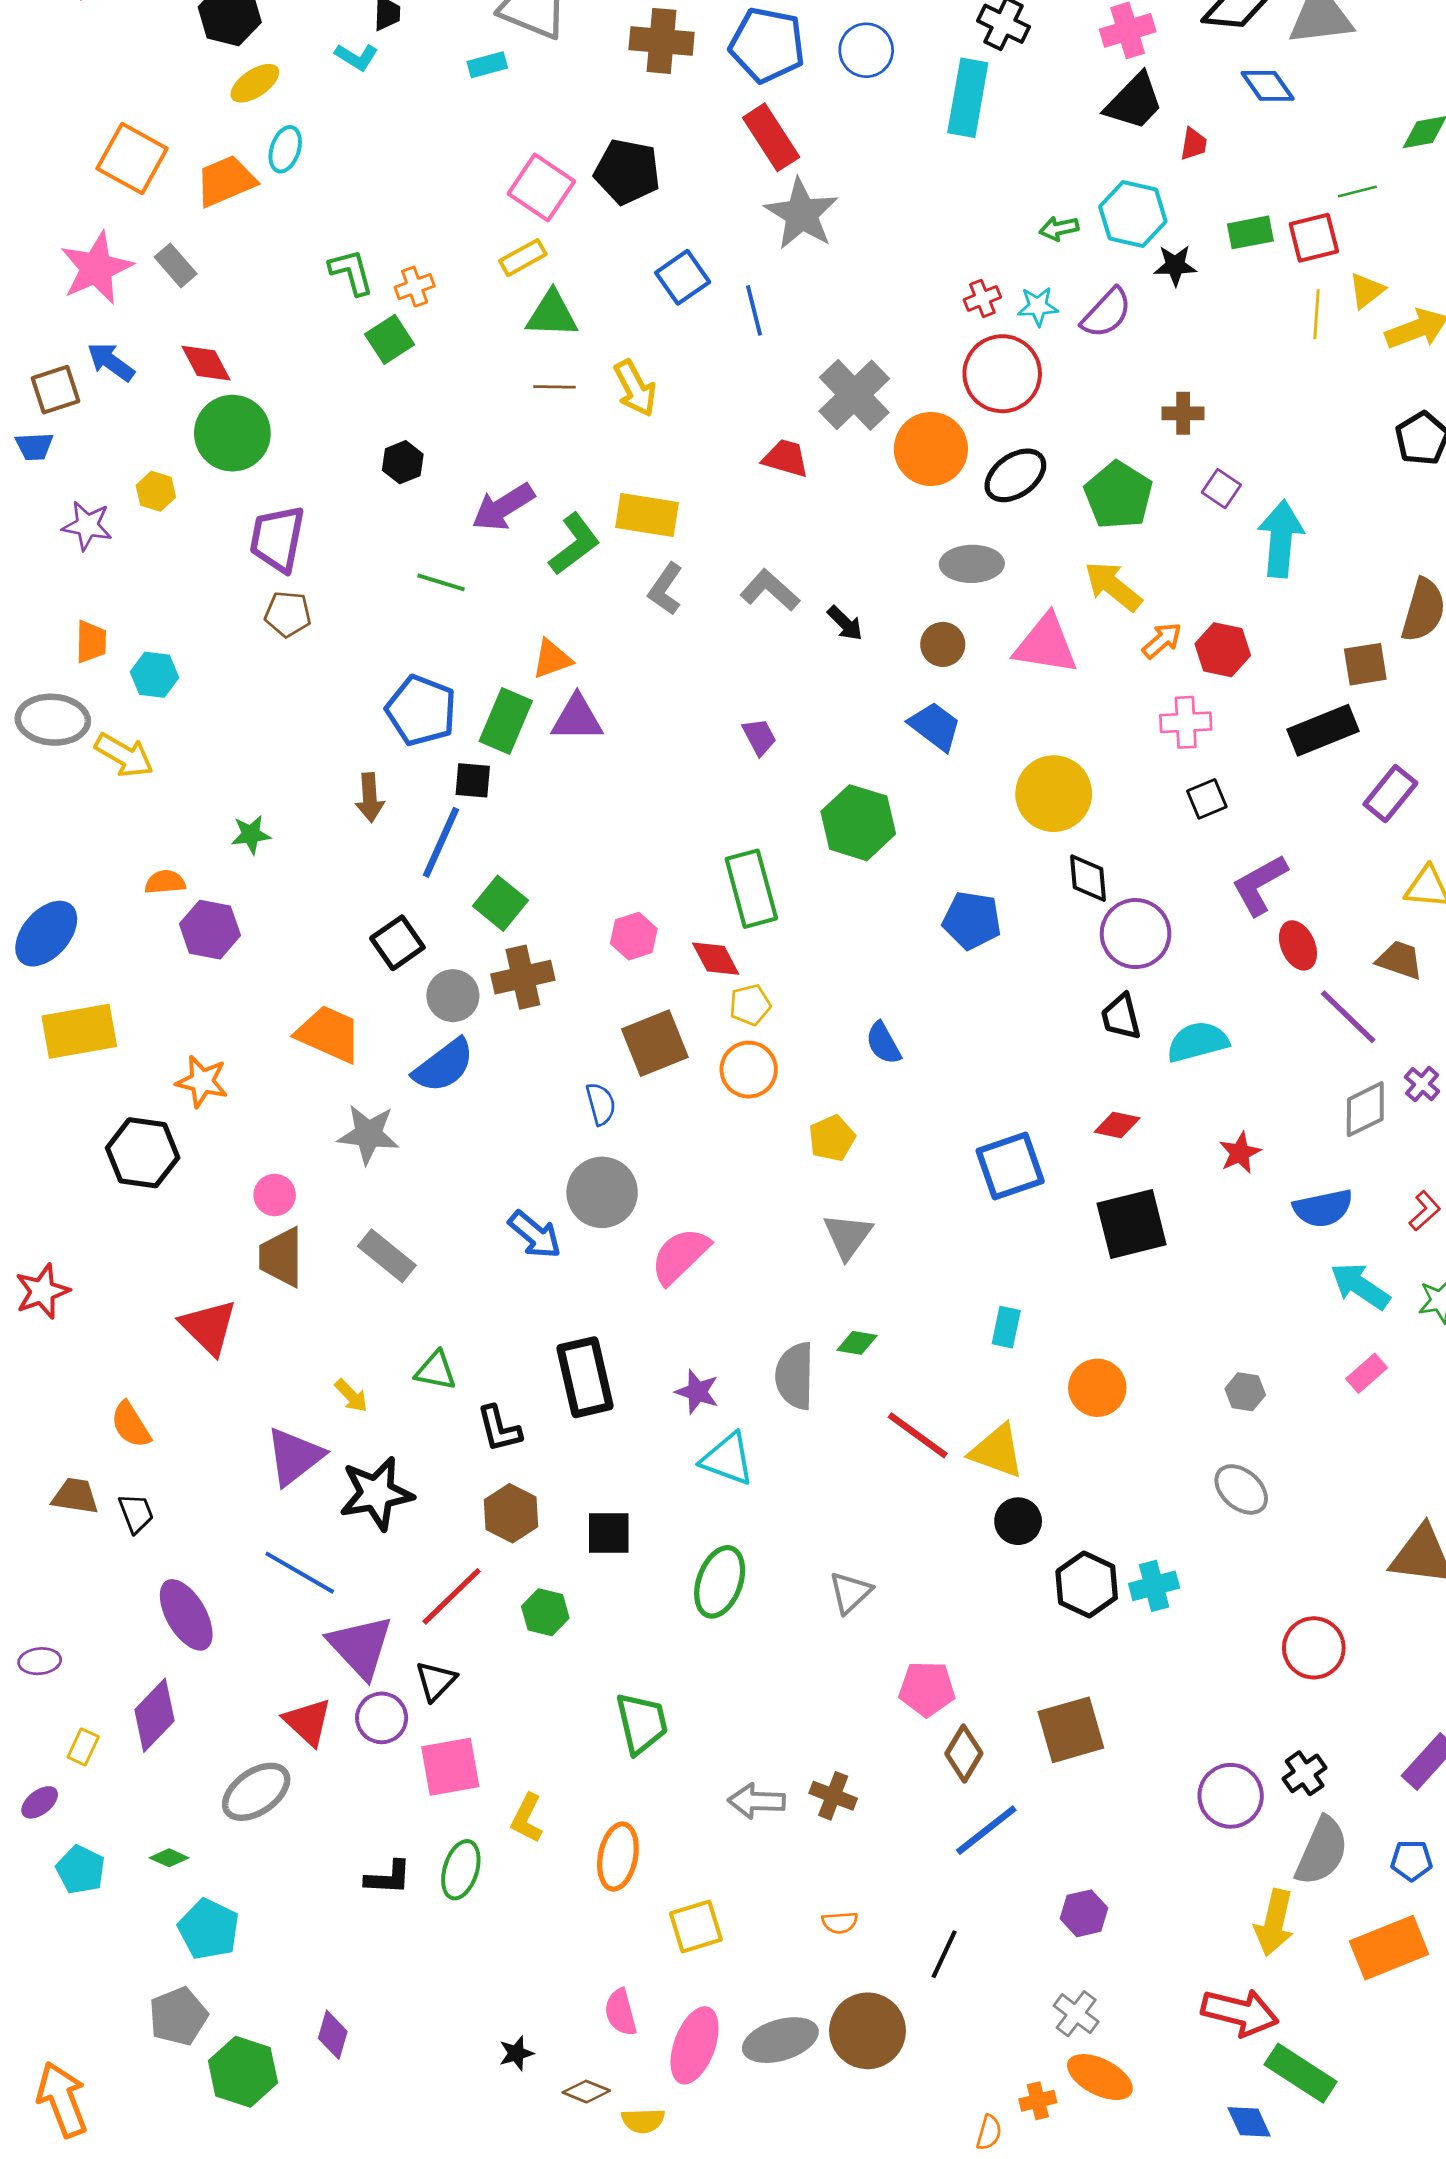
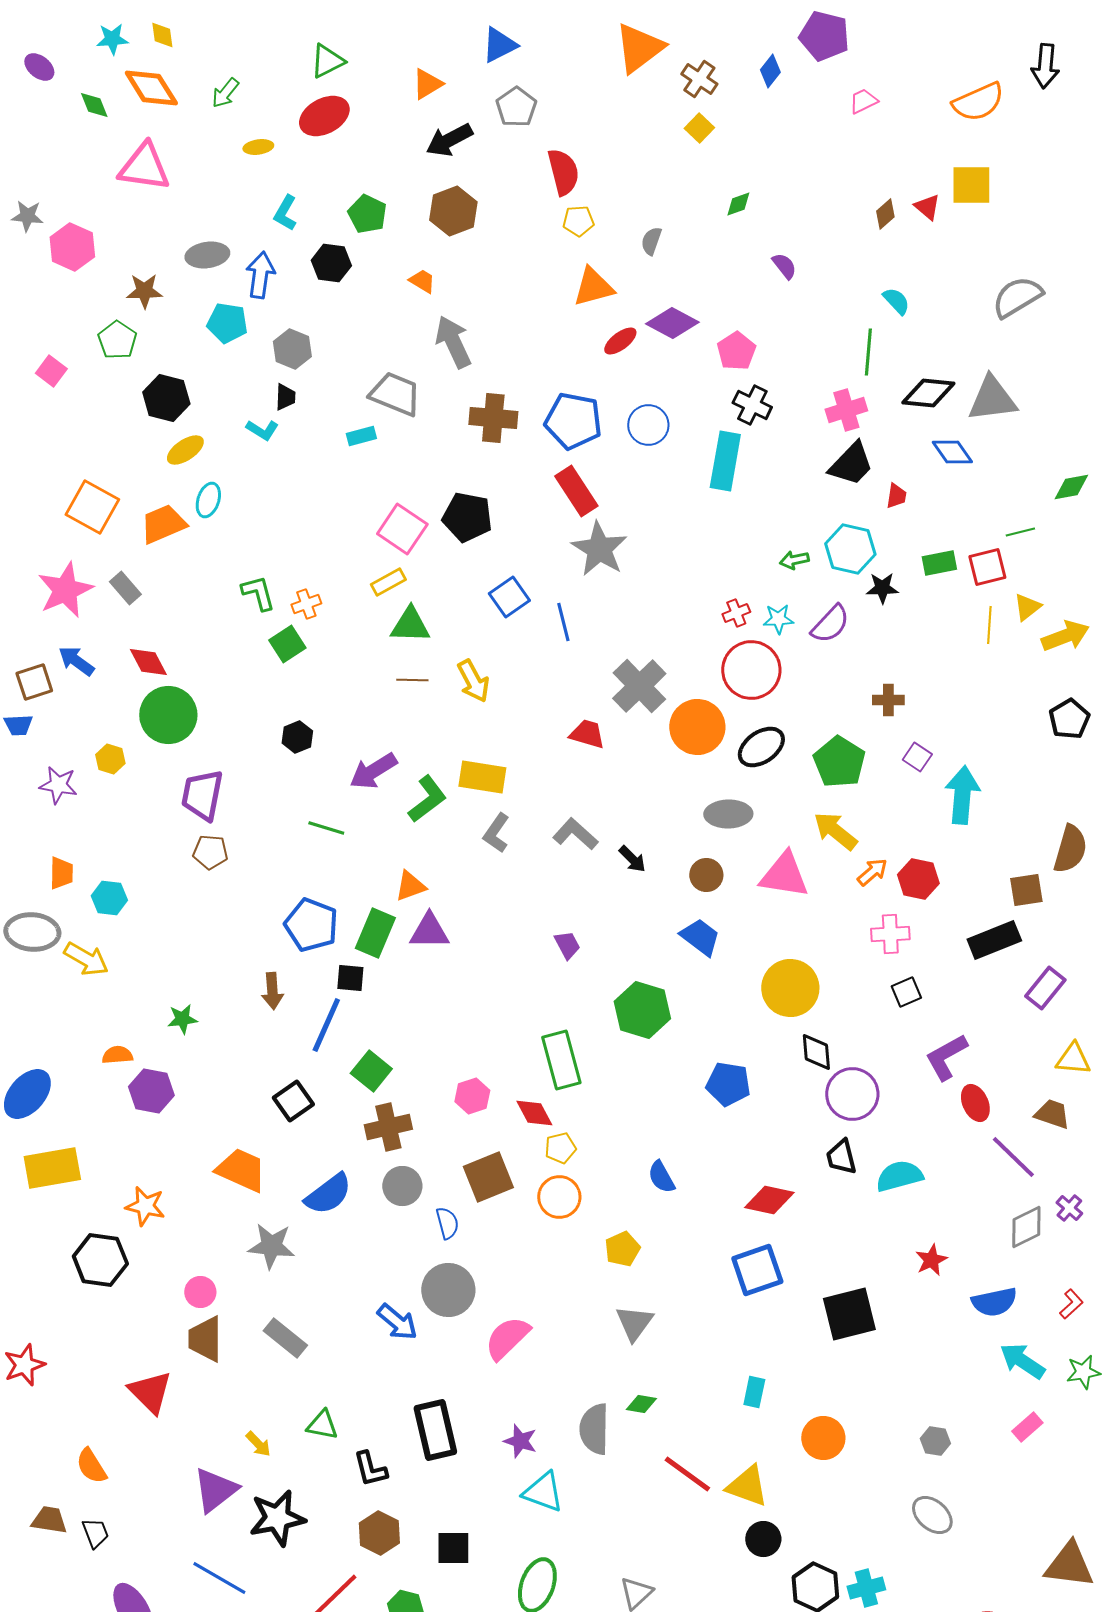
gray circle: (453, 996) -> (402, 1186), moved
red diamond: (1117, 1125) -> (769, 1200), moved, size x1.4

